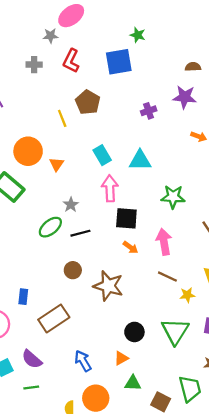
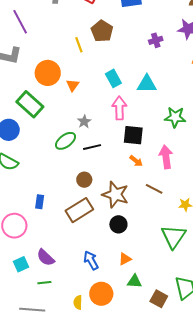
brown line: (167, 277) -> (154, 189), moved
brown rectangle: (54, 318) -> (79, 210), moved
black circle: (134, 332) -> (118, 224), moved

